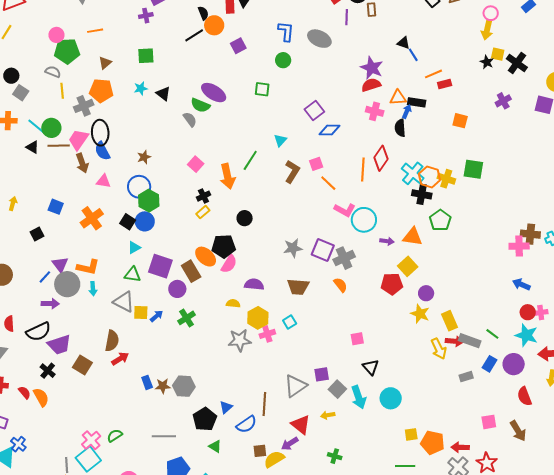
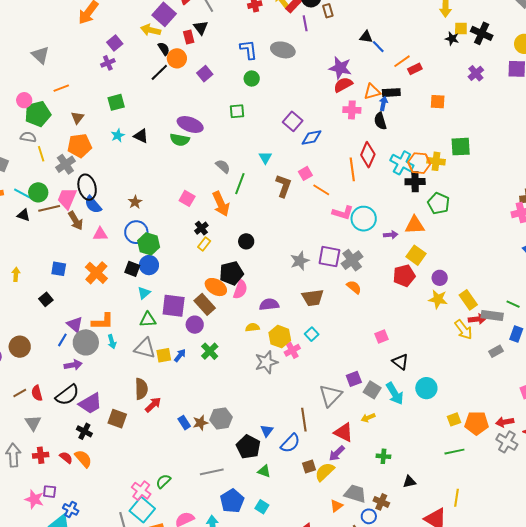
gray semicircle: (190, 119) -> (223, 166), moved

